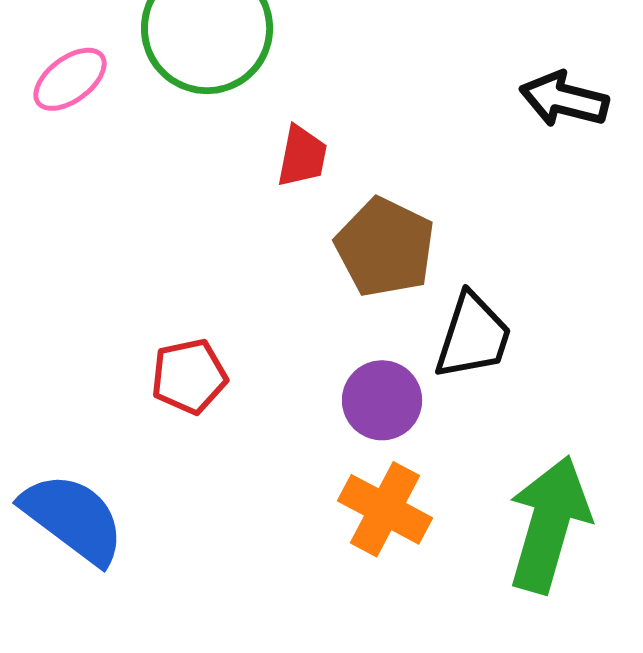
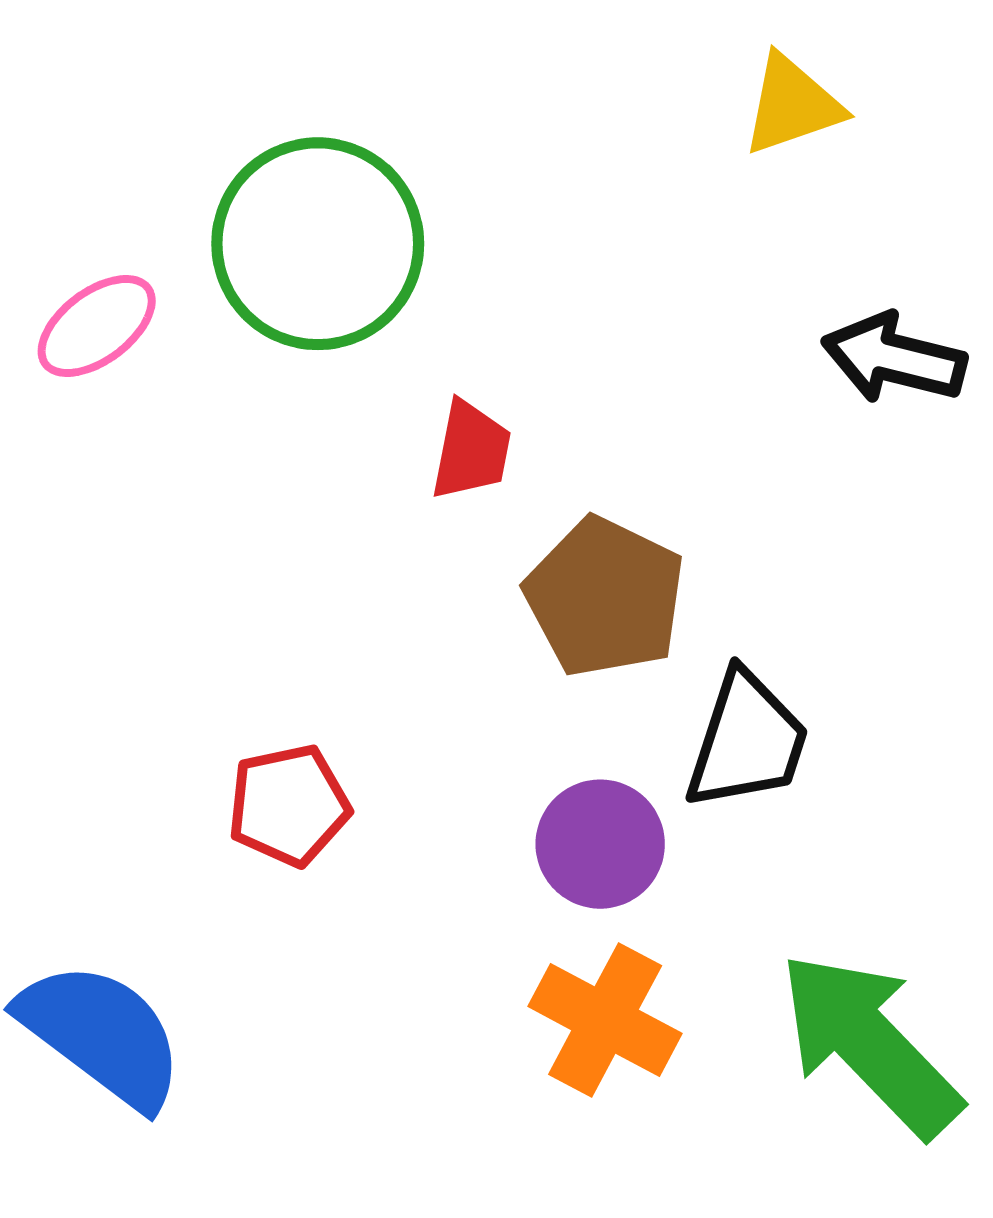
green arrow: (549, 524) -> (870, 1044), turned -60

